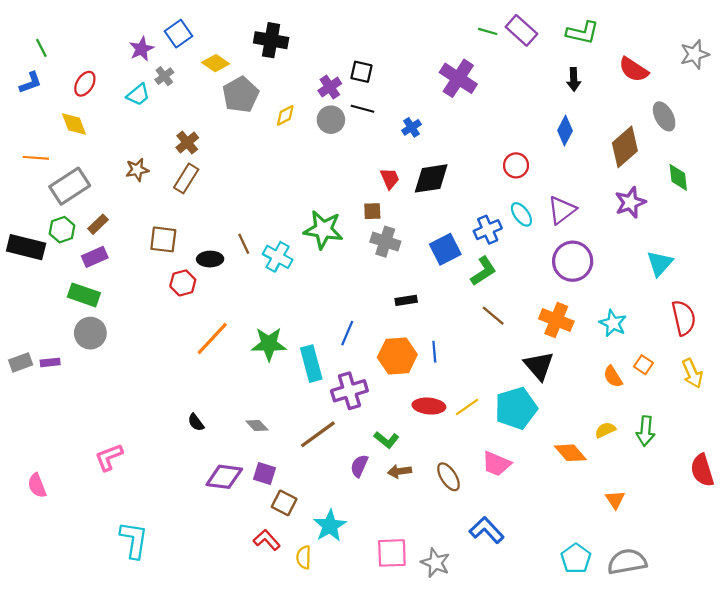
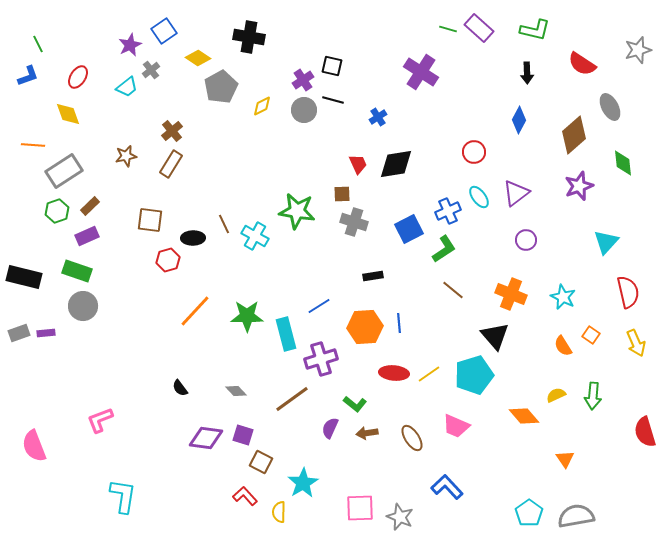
black rectangle: (26, 247) -> (24, 277), moved
purple circle: (573, 261) -> (526, 240), size x0.6
blue line: (347, 333) -> (319, 306), turned 35
pink semicircle: (37, 485) -> (34, 446), size x1.4

